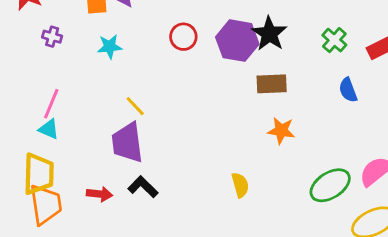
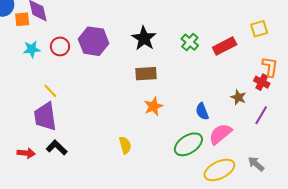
red circle: (183, 37) -> (60, 46), moved
purple hexagon: (237, 41) -> (94, 41), moved
blue semicircle: (348, 90) -> (202, 111), moved
orange star: (281, 131) -> (153, 106), turned -30

